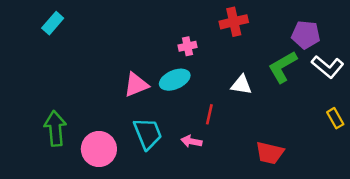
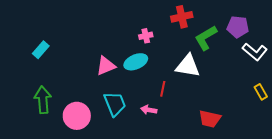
cyan rectangle: (53, 23) -> (41, 50), moved
green L-shape: (283, 67) -> (206, 38), moved
white triangle: (241, 85) -> (188, 66), size x1.5

